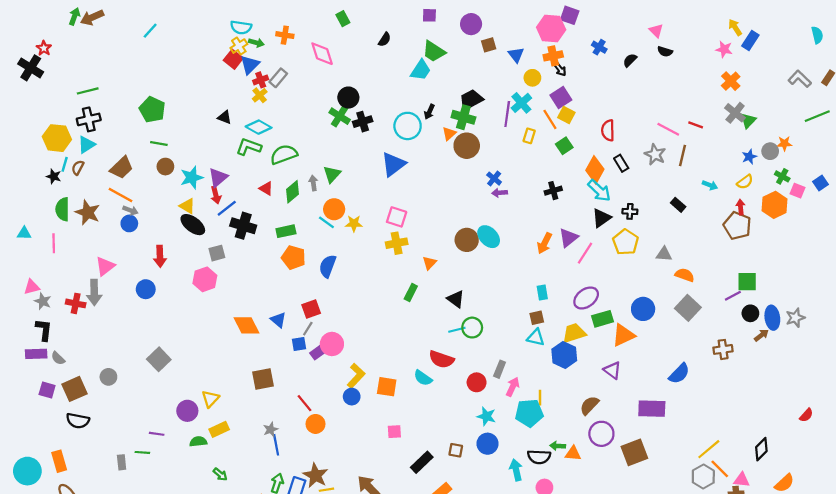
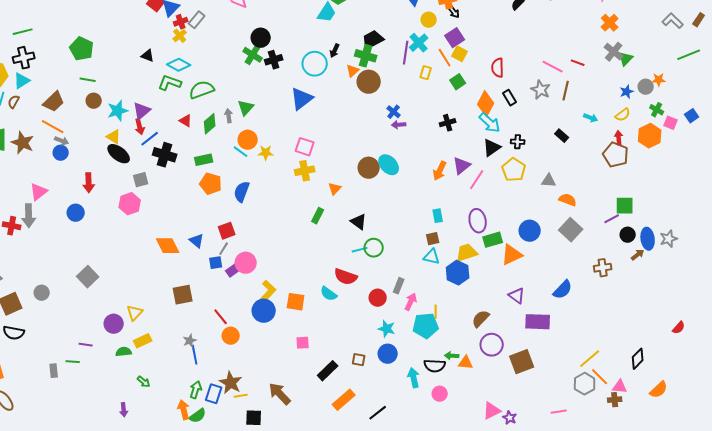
purple ellipse: (586, 298) -> (478, 221), turned -65
purple triangle: (612, 370) -> (517, 296), moved
blue circle: (352, 397) -> (264, 311), size x1.5

